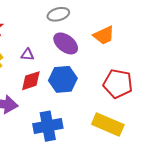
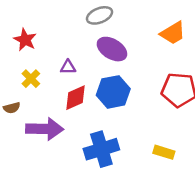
orange trapezoid: (104, 35) -> (173, 33), moved
yellow rectangle: (108, 124) -> (164, 152), moved, size x0.6

